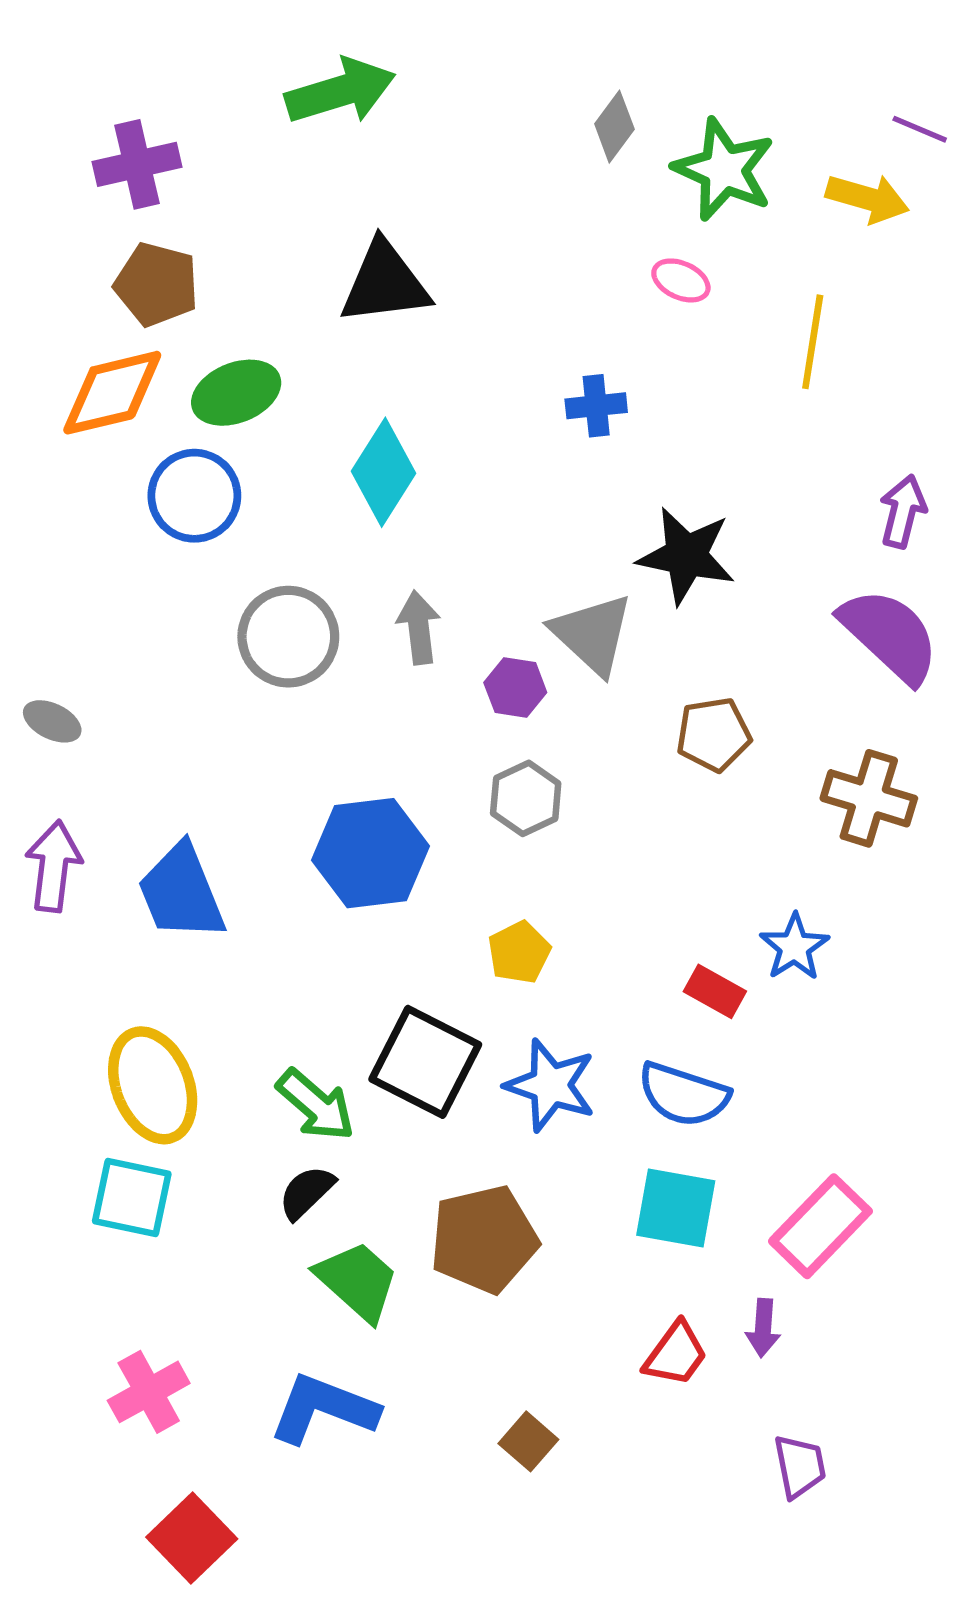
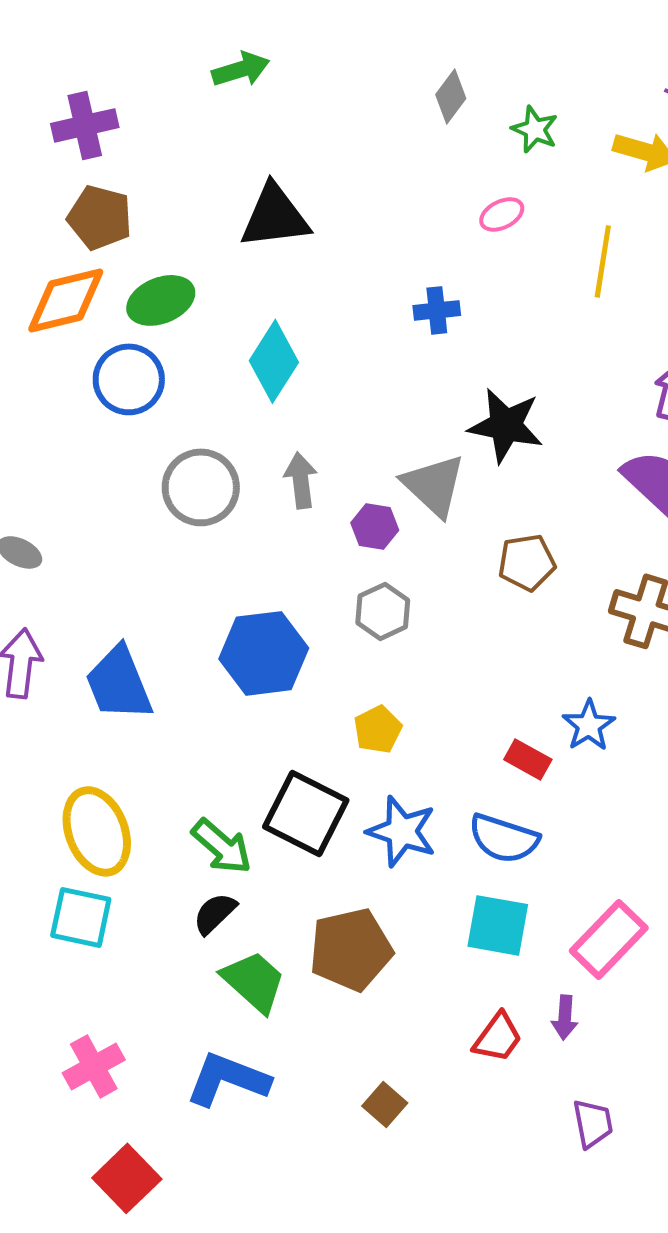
green arrow: (340, 91) -> (241, 69), size x0.7
green star: (724, 170) -> (535, 129), size x0.6
pink ellipse: (681, 280) -> (502, 214), turned -51

